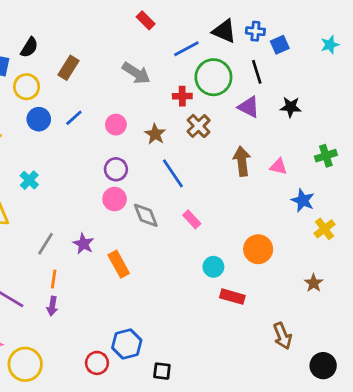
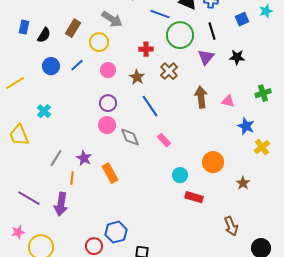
blue square: (280, 45) -> (242, 19), moved
black semicircle: (29, 47) -> (44, 35), moved
blue line: (186, 49) -> (160, 14), turned 48
gray arrow: (136, 73) -> (112, 19), moved
yellow circle: (27, 87) -> (99, 42), moved
red cross: (182, 96) -> (146, 49), moved
purple triangle: (249, 107) -> (206, 57), turned 42
orange line: (54, 279) -> (72, 178), moved
brown star: (314, 283) -> (243, 183), moved
purple arrow: (52, 306) -> (61, 204), size x1.6

